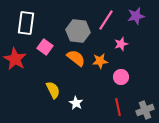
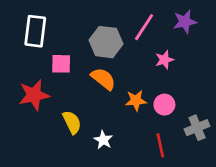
pink square: (45, 47) -> (61, 64), turned -35
red star: (15, 59) -> (34, 95), moved, turned 30
orange star: (100, 61) -> (136, 100), moved
gray cross: (145, 110) -> (197, 128), moved

